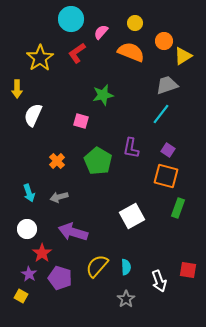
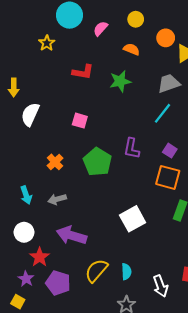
orange semicircle: (131, 52) -> (132, 49), size x0.6
red L-shape: (77, 53) -> (83, 72), moved, turned -135
yellow star: (40, 58) -> (47, 43), moved, size x0.6
green star: (103, 95) -> (120, 81), moved

